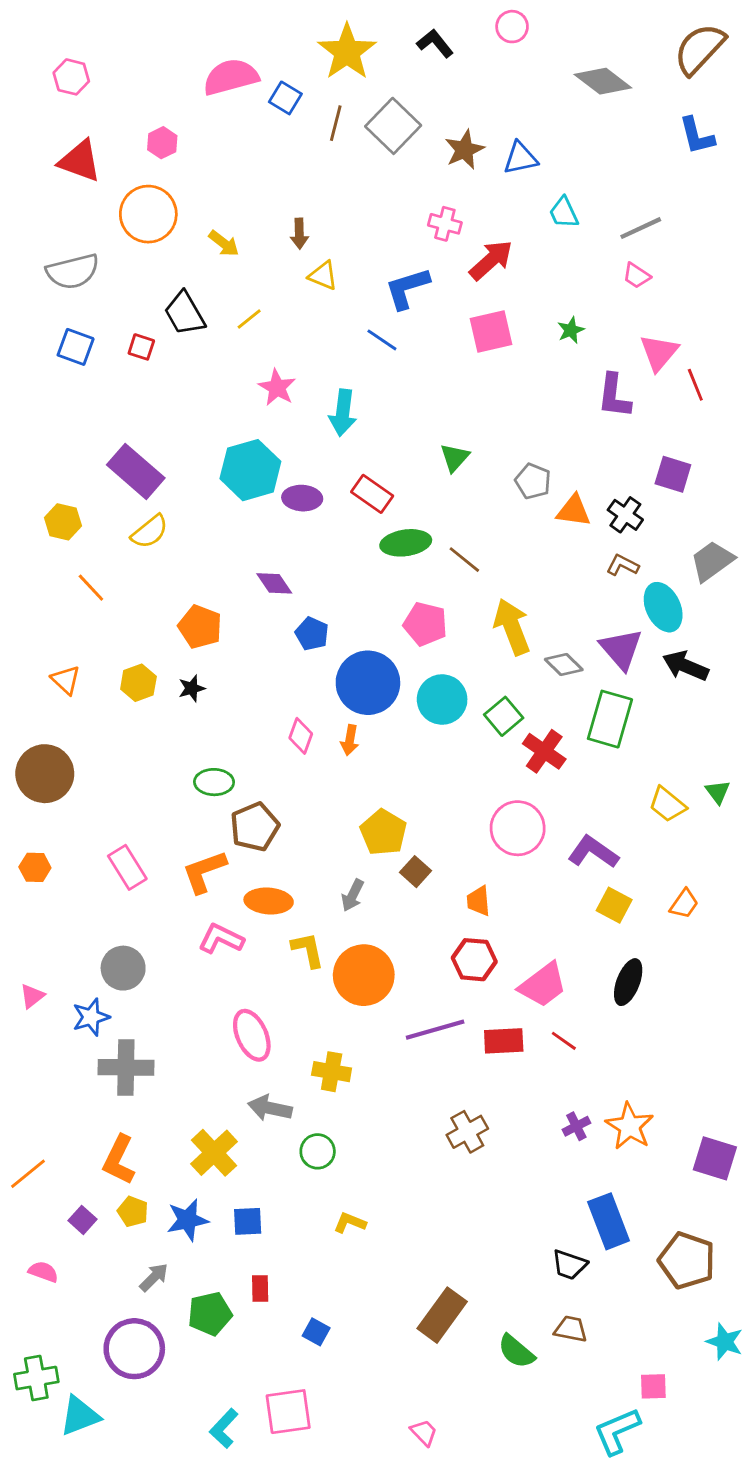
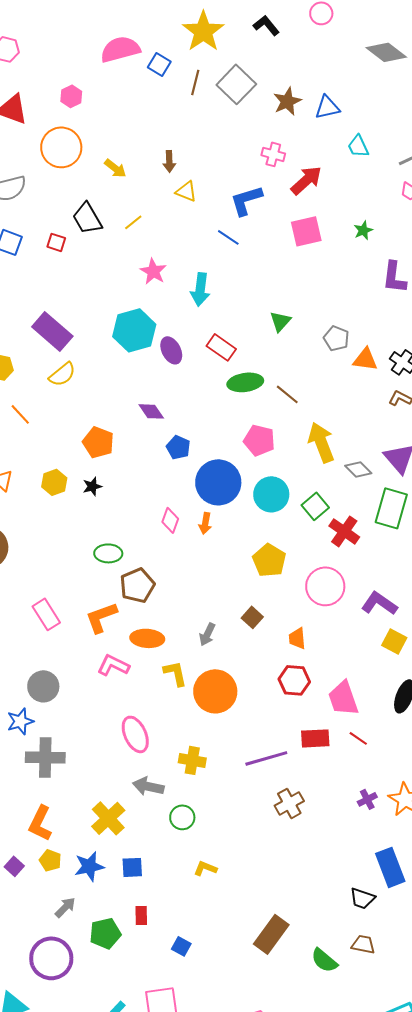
purple ellipse: (302, 498) -> (171, 350), turned 60
yellow pentagon: (383, 832) -> (269, 560), moved
pink trapezoid: (543, 985) -> (343, 698), turned 108
purple line: (435, 1030) -> (266, 758), moved

